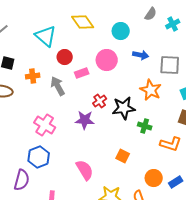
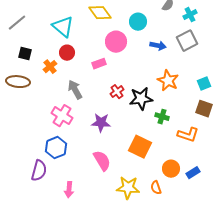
red circle: (65, 57) -> (67, 53), moved
pink circle: (107, 60) -> (116, 42), moved
gray square: (170, 65) -> (187, 41), moved, turned -30
orange cross: (33, 76) -> (50, 67), turned -32
gray arrow: (58, 86) -> (75, 90), moved
purple star: (85, 120) -> (101, 123), moved
orange square: (123, 156) -> (140, 147), size x1.6

